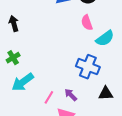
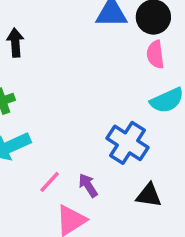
pink semicircle: (87, 23) -> (155, 54), moved

